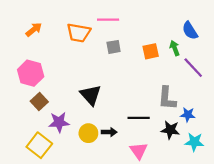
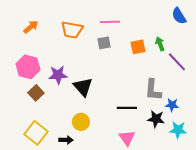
pink line: (108, 20) -> (110, 22), moved
blue semicircle: (190, 31) -> (179, 16), moved
purple star: (59, 122) -> (58, 75), moved
black arrow: (109, 132) -> (66, 140), moved

